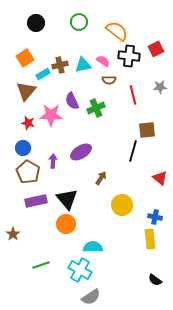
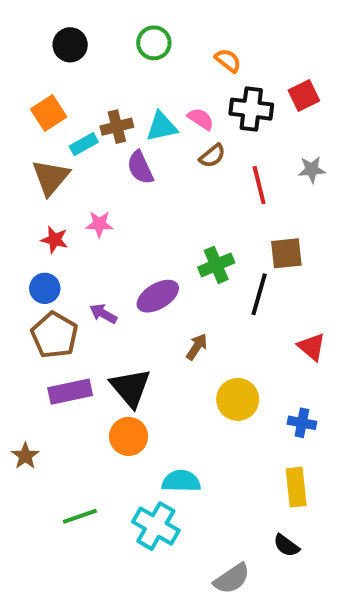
orange semicircle: (117, 31) -> (228, 60), size x0.6
brown semicircle: (109, 80) -> (212, 156), turned -40
purple semicircle: (72, 101) -> (140, 168), moved
green cross: (96, 108) -> (216, 265), moved
pink star: (51, 115) -> (99, 224), size x0.6
purple arrow: (53, 161) -> (103, 314), turned -64
yellow rectangle: (150, 239) -> (296, 487), moved
black semicircle: (155, 280) -> (286, 546), moved
gray semicircle: (91, 297) -> (232, 579), moved

